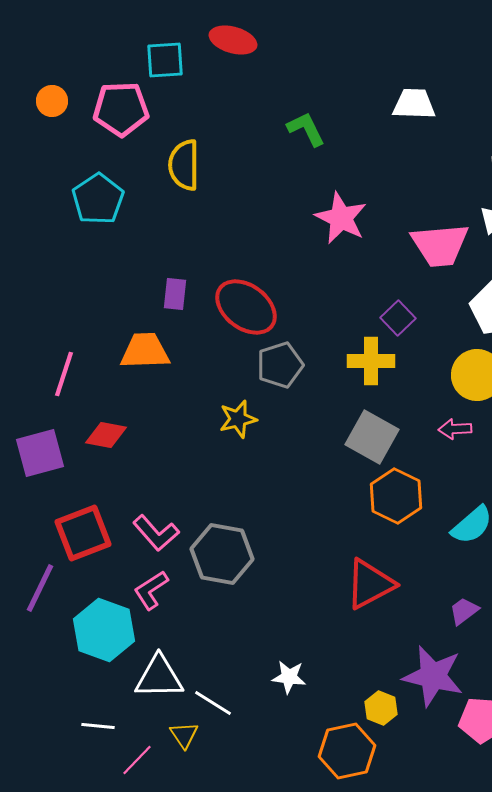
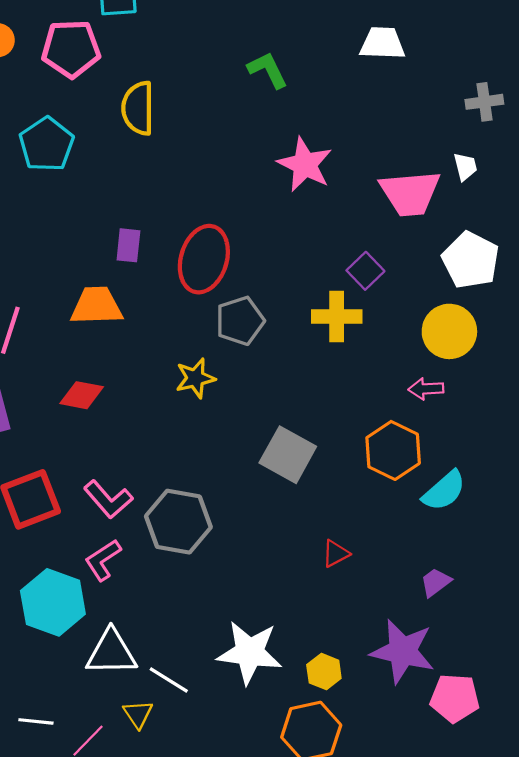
red ellipse: (246, 307) -> (204, 259), turned 70
red diamond: (106, 435) -> (82, 395), moved
gray square: (372, 437) -> (288, 455), moved
orange hexagon: (396, 496) -> (393, 450), moved
red triangle: (370, 584) -> (336, 554), size x0.5
white star: (289, 677) -> (250, 652), size x1.8
yellow hexagon: (381, 708) -> (324, 672), moved
white line: (98, 726) -> (36, 721), moved

